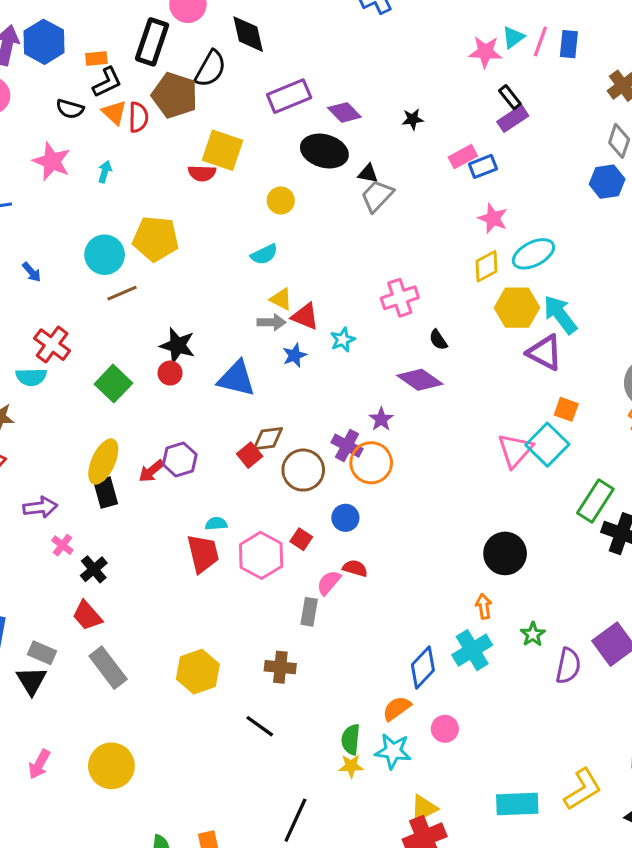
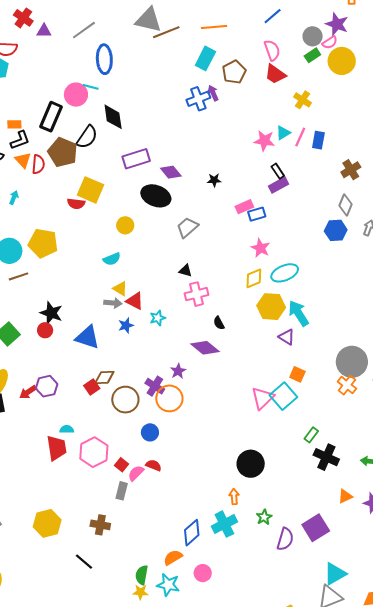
black triangle: (368, 174) -> (185, 271), moved
purple triangle: (545, 353) -> (287, 337), size x0.7
green rectangle: (595, 501) -> (311, 435), size x0.6
red square: (301, 539) -> (121, 465), moved

